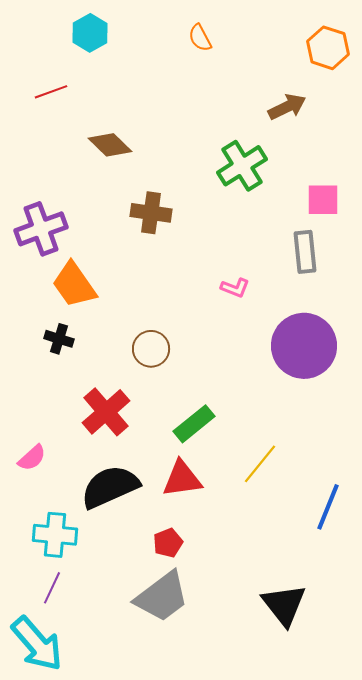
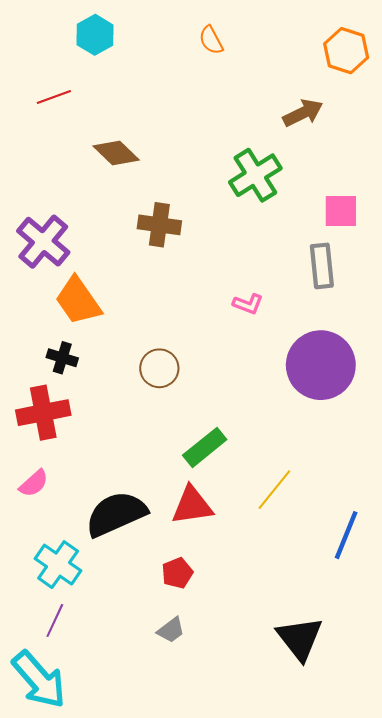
purple cross: (41, 229) -> (43, 242), turned -30
red cross: (106, 412) -> (43, 413), moved, turned 30
cyan cross: (55, 535) -> (58, 565), turned 30
gray trapezoid: (162, 597) -> (171, 630), size x0.5

